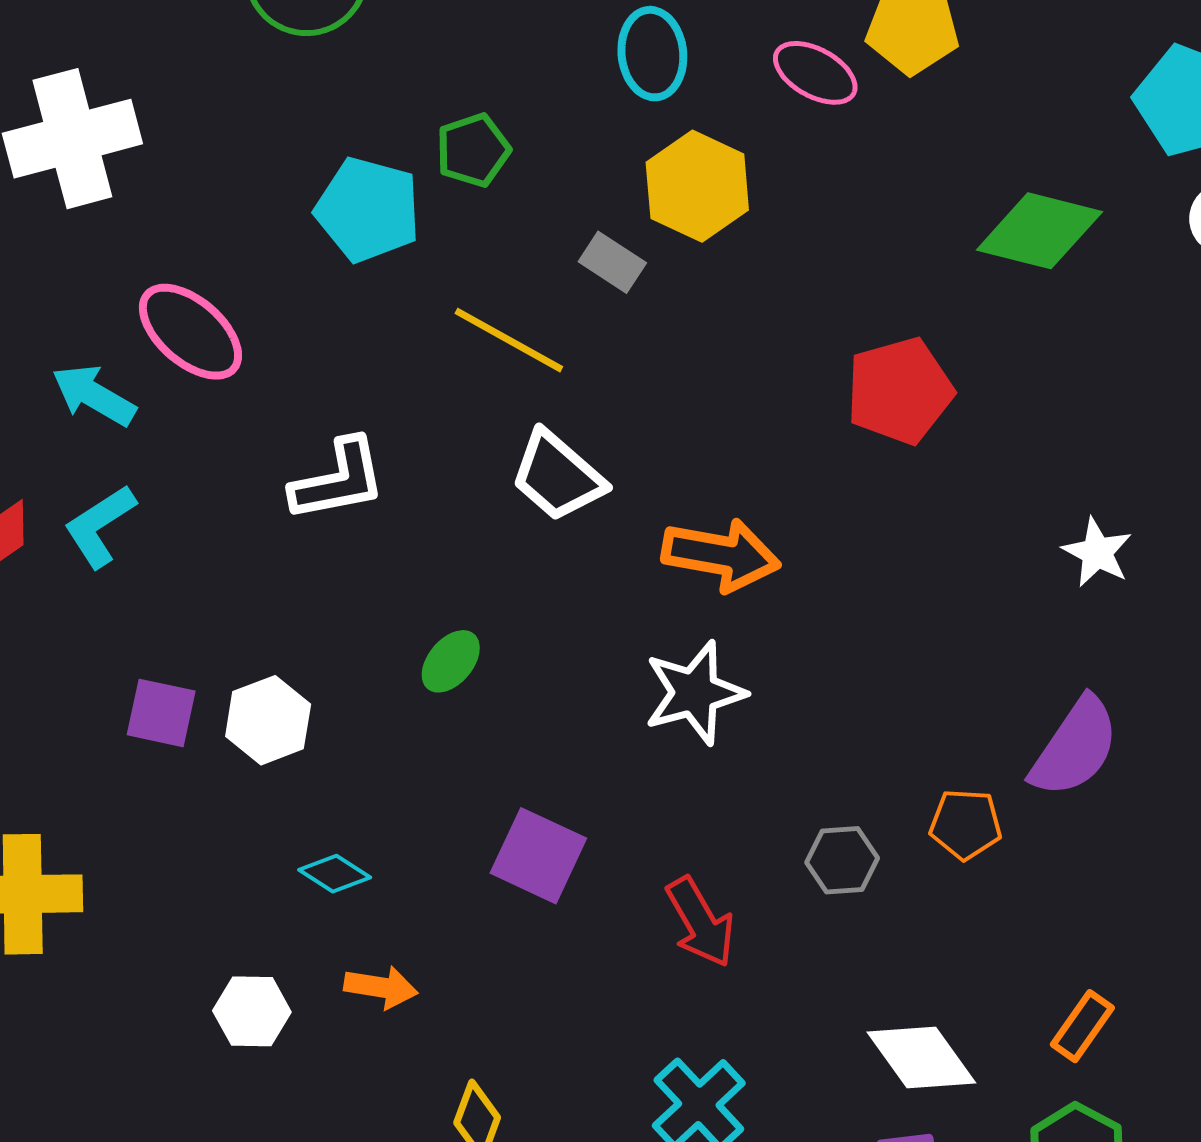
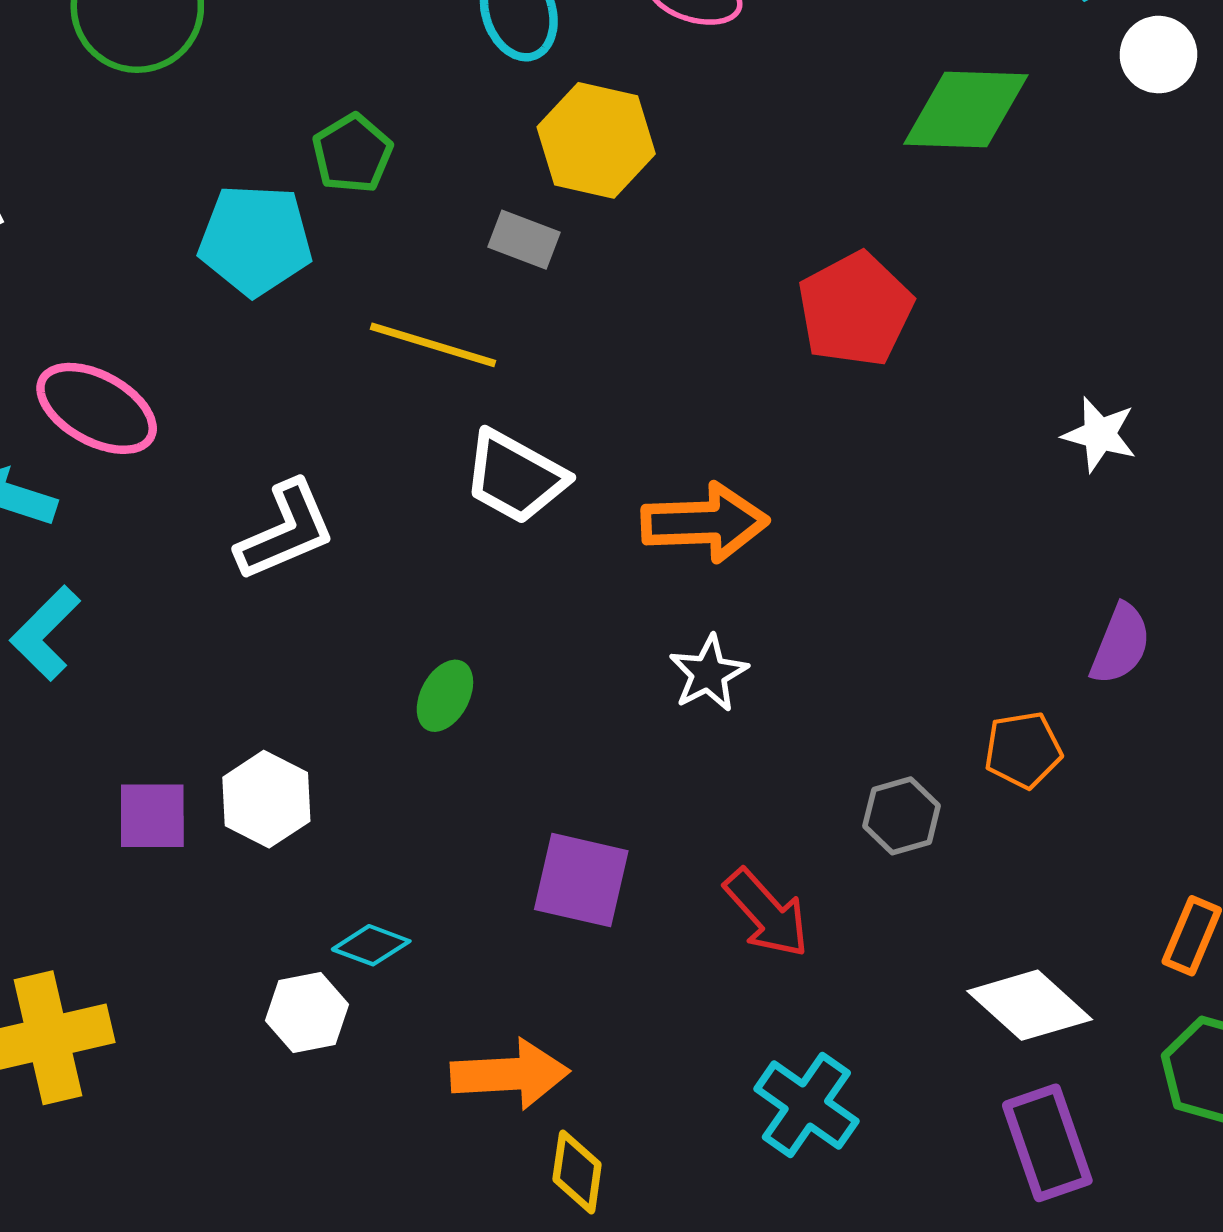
white star: (695, 693) -> (709, 673), size x0.7
purple semicircle: (1075, 747) -> (1120, 644), size x0.7
orange arrow: (381, 987) -> (510, 1074), moved, size x1.5
white hexagon: (252, 1011) -> (307, 1012), moved

